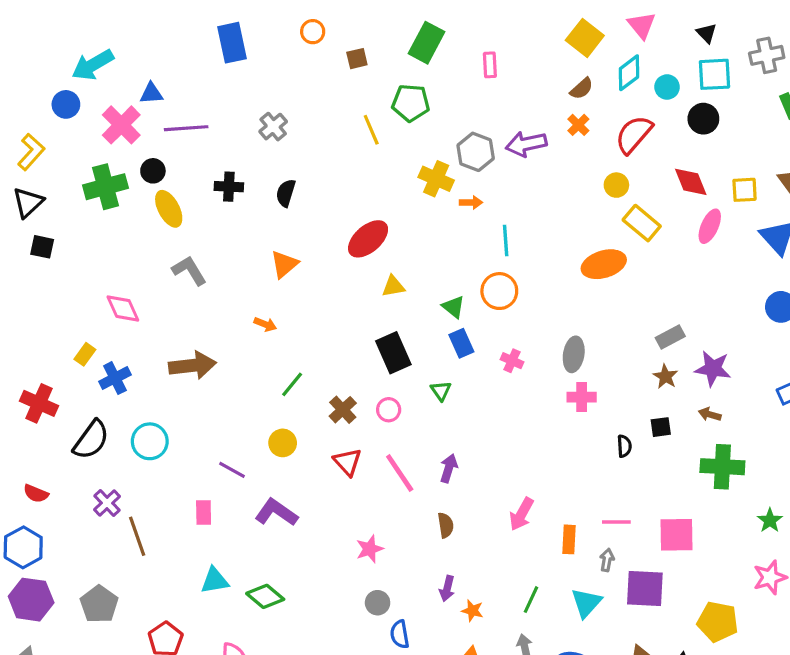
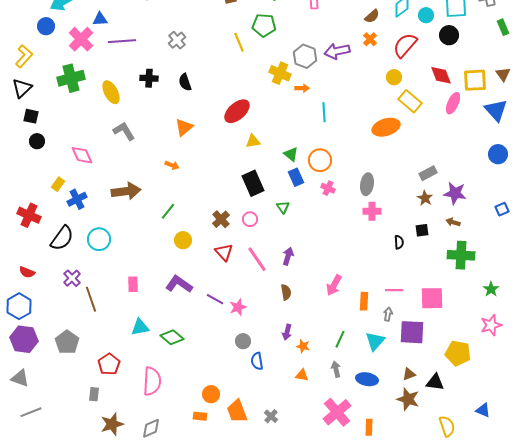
black circle: (153, 171) -> (37, 141), moved
yellow square: (745, 190) -> (475, 80), size x1.4
black semicircle: (286, 193) -> (185, 82), turned -36
orange circle: (499, 291) -> (320, 160), moved
green line: (292, 384) -> (168, 211), moved
purple line: (232, 470) -> (215, 299), moved

